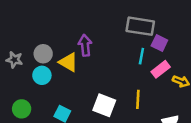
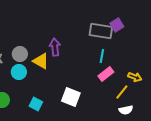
purple square: (159, 43) -> (117, 25), moved, turned 32
pink rectangle: (161, 69) -> (106, 74), moved
yellow line: (138, 99) -> (122, 92), moved, turned 35

